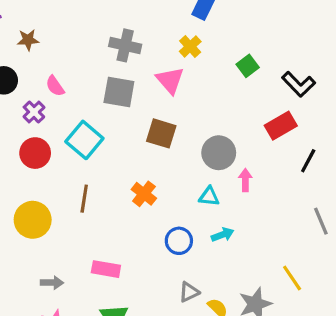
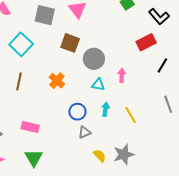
gray circle: (219, 153) -> (94, 59), moved
cyan arrow: (223, 235) -> (105, 109), turned -64
yellow line: (292, 278) -> (131, 115), moved
gray triangle: (189, 292) -> (84, 132), moved

